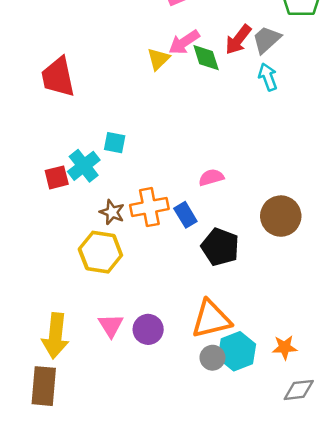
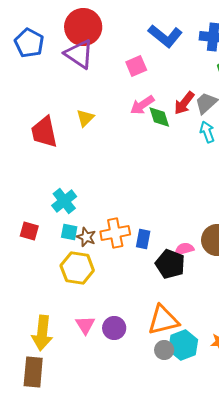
yellow triangle: (158, 59) -> (85, 118), moved
cyan square: (115, 143) -> (69, 232), moved
red square: (57, 177) -> (29, 231), moved, turned 30
pink semicircle: (211, 177) -> (184, 249), moved
blue rectangle: (185, 215) -> (143, 239), turned 42

